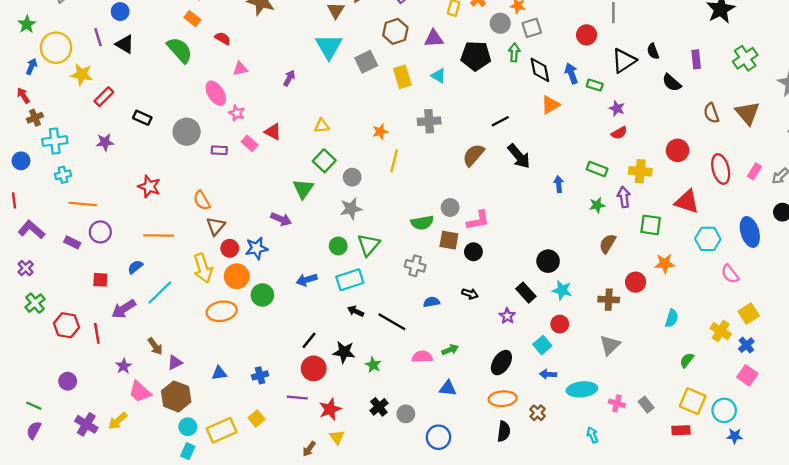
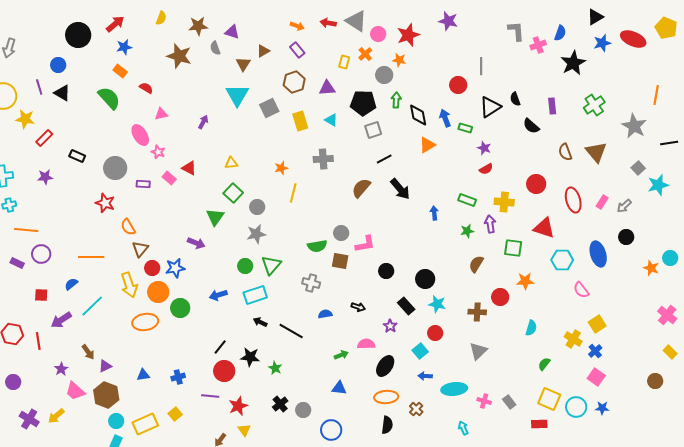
gray square: (532, 28) -> (373, 130), moved
red star: (149, 186) -> (105, 203), moved
black circle: (473, 252) -> (386, 271), moved
pink semicircle: (422, 357) -> (366, 344), moved
blue star: (735, 436) -> (602, 408), moved

